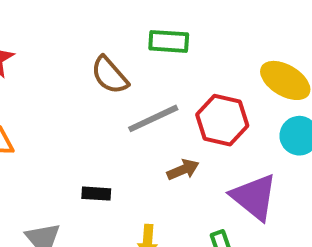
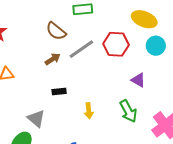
brown arrow: (183, 170) -> (53, 59), moved
purple triangle: (254, 197) -> (138, 80), size x0.6

